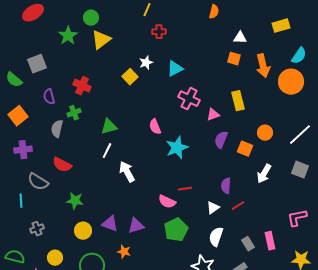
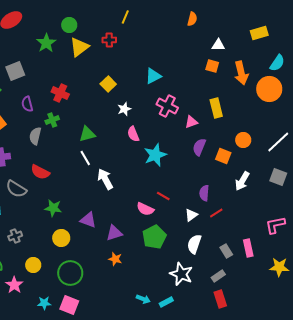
red cross: (159, 32) -> (109, 40), moved
white star: (146, 63) -> (124, 109), moved
white line: (107, 151) -> (85, 158), turned -56
red line: (185, 189) -> (163, 196), turned 40
purple triangle: (110, 224) -> (88, 220), moved
orange star: (124, 252) -> (115, 259), moved

